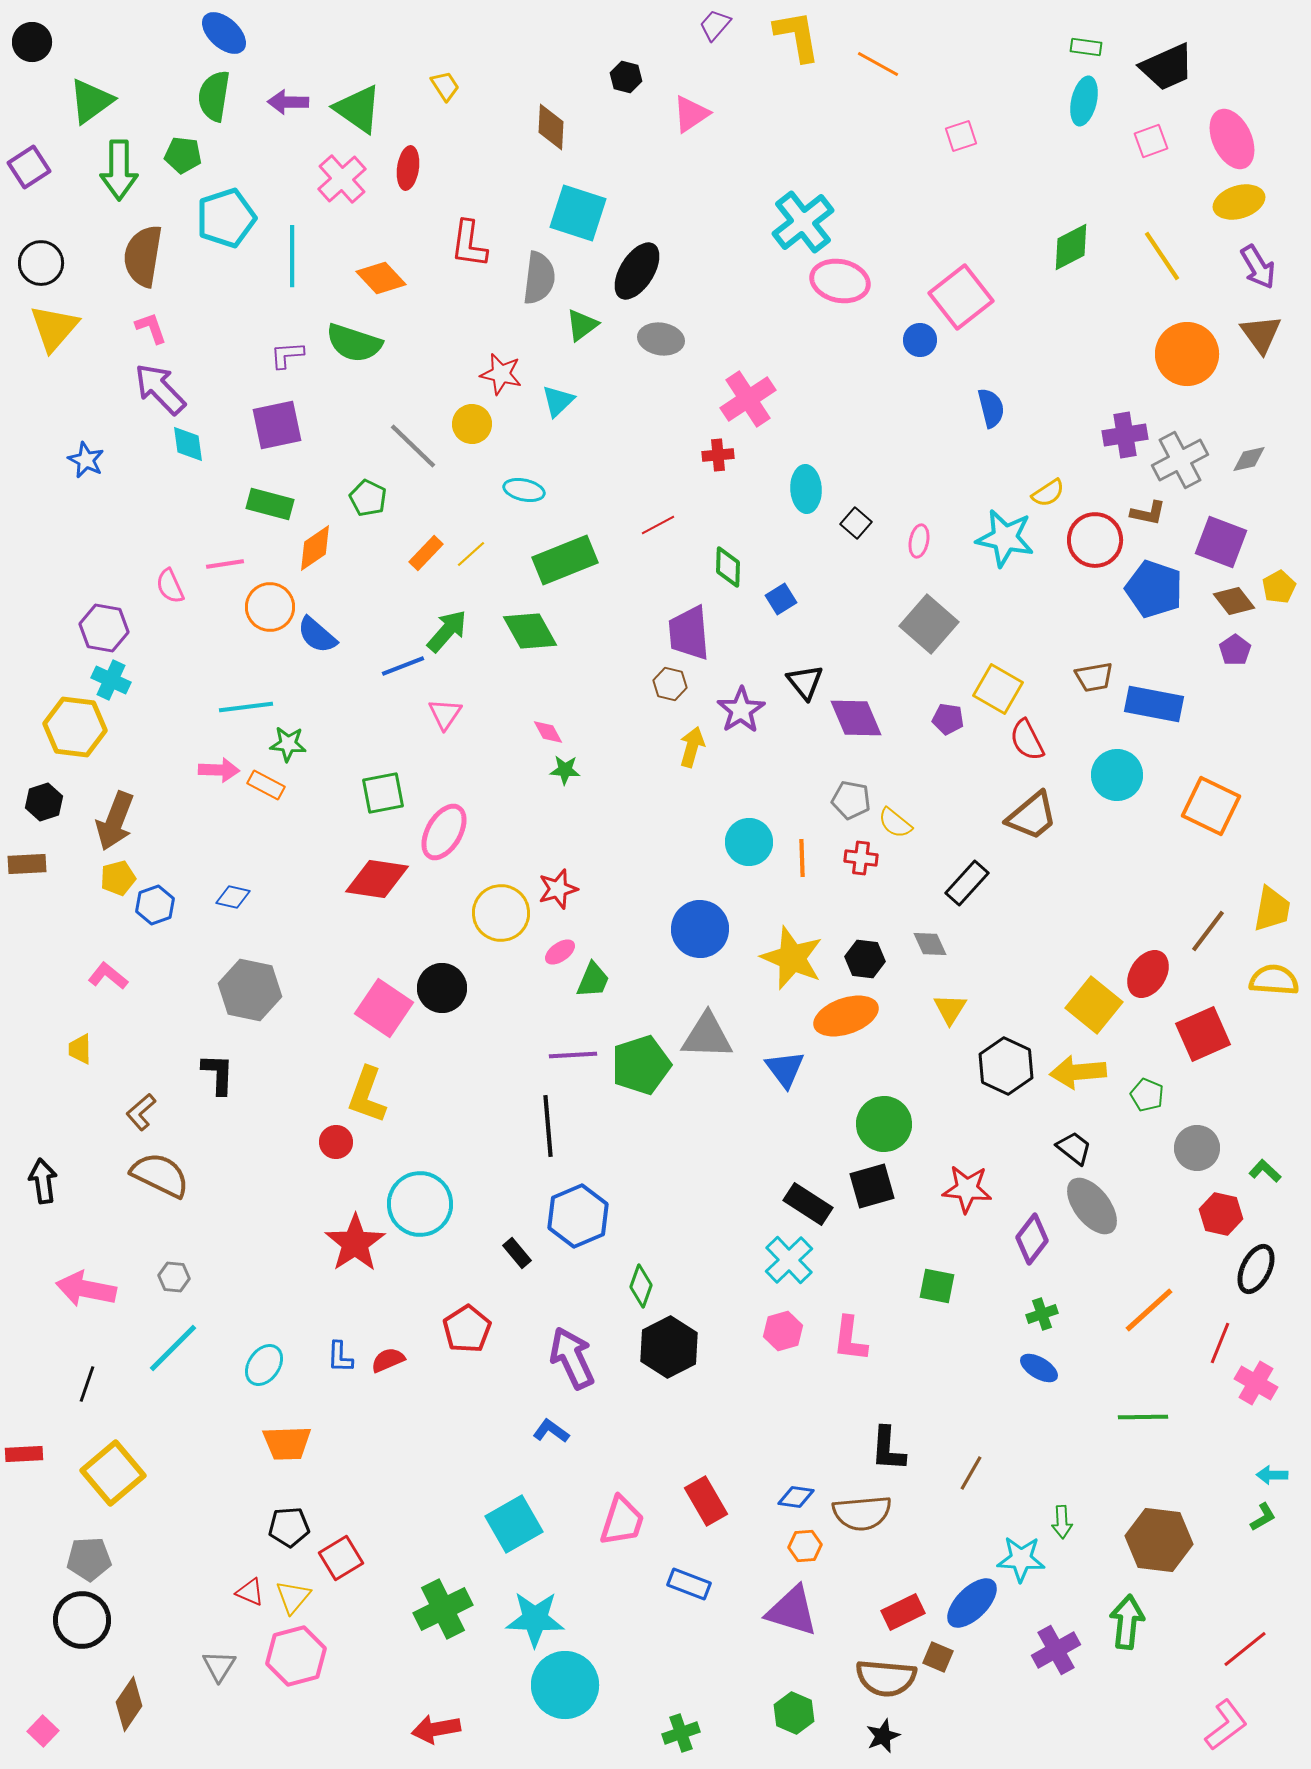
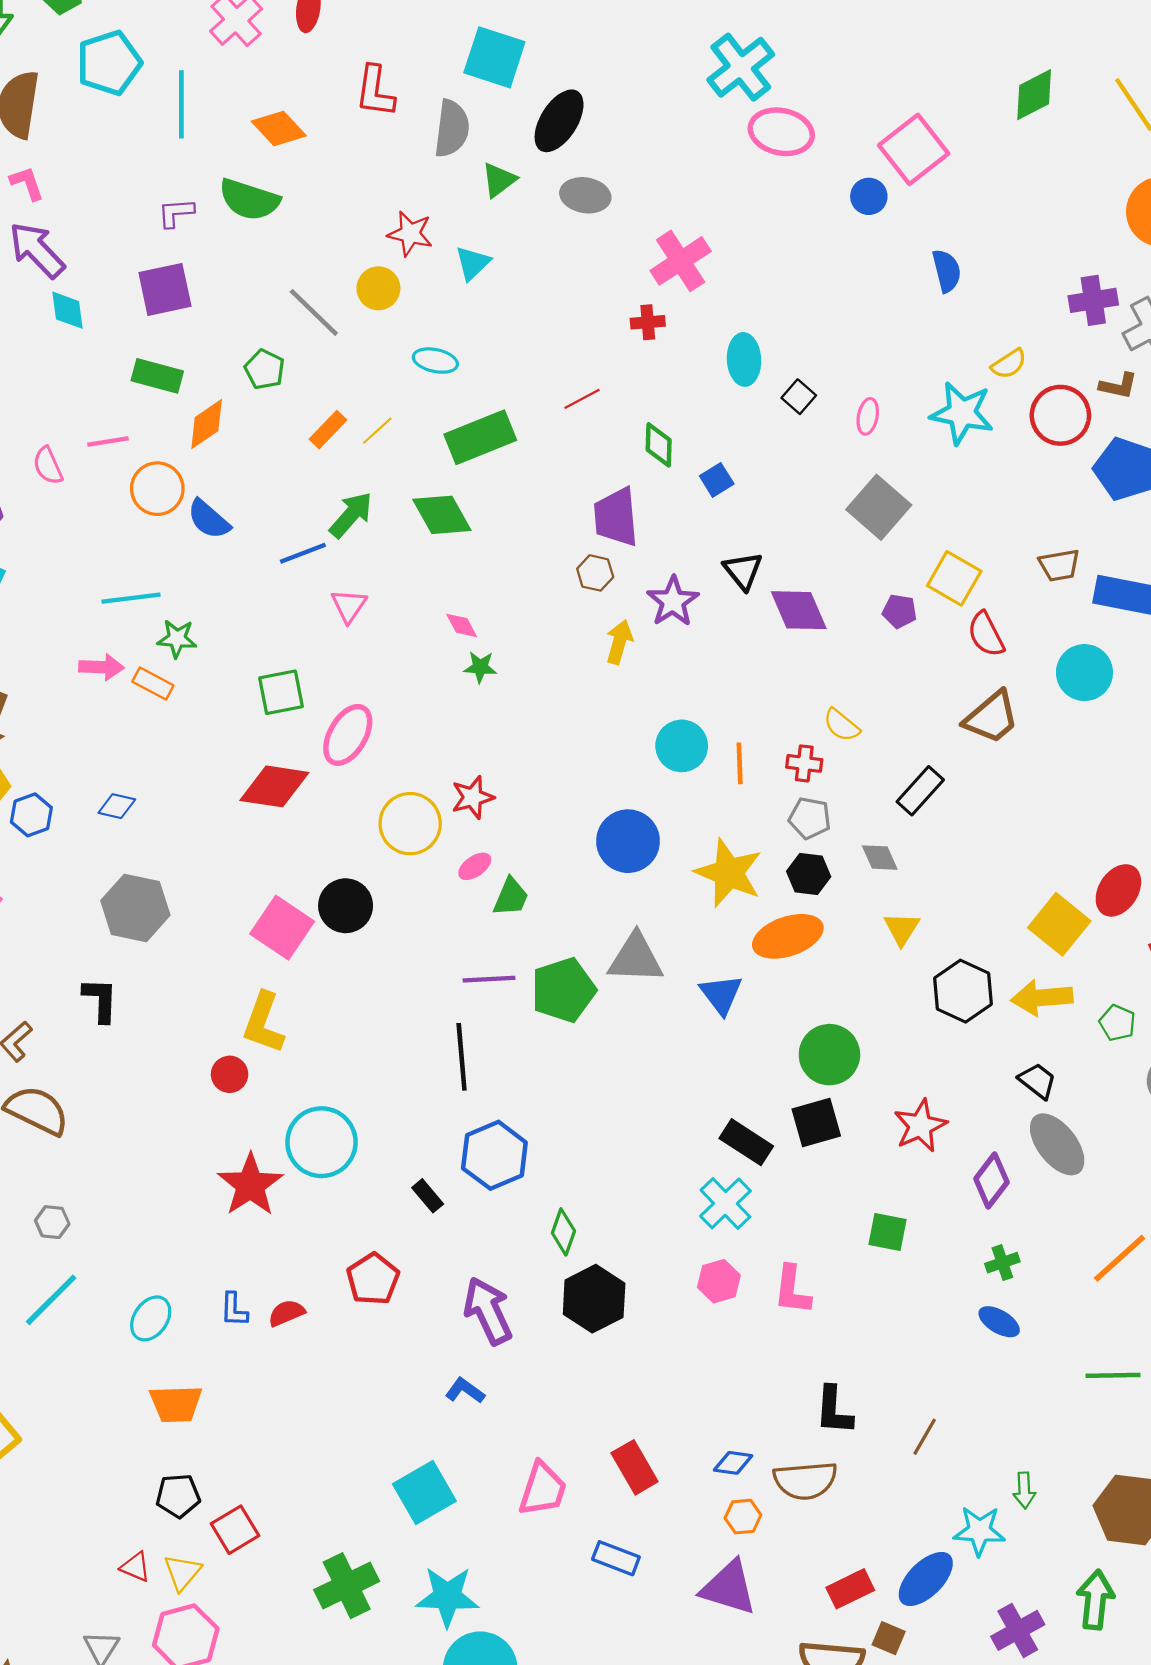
gray pentagon: (851, 800) -> (810, 818), moved
red star: (967, 1189) -> (920, 1126), turned -30

